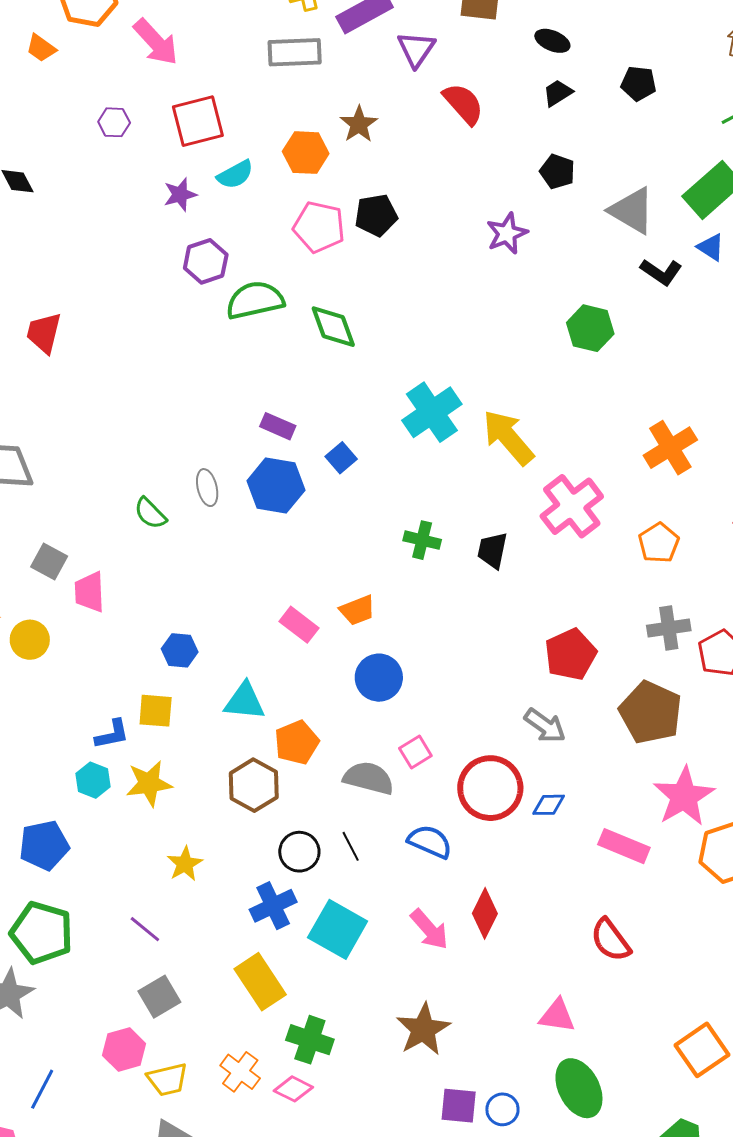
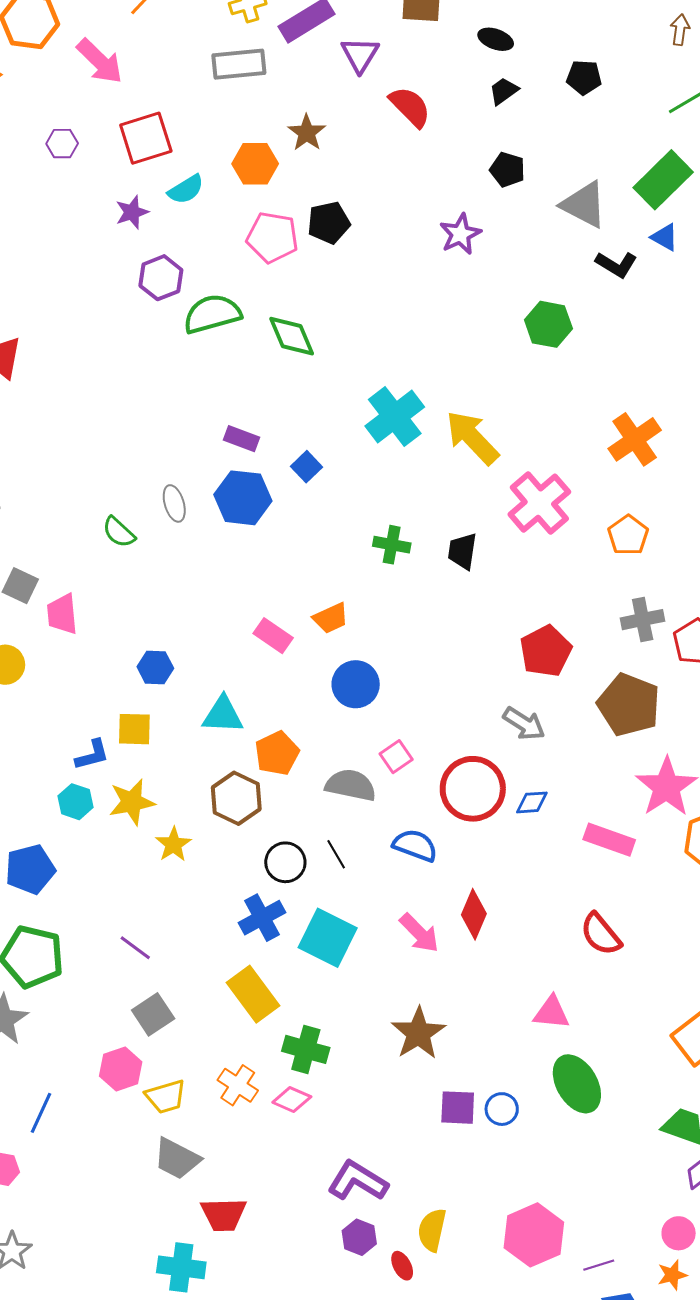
yellow star: (185, 864) -> (173, 844), moved

